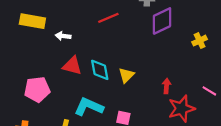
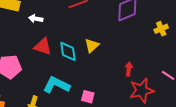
yellow triangle: (126, 75) -> (92, 45), moved

